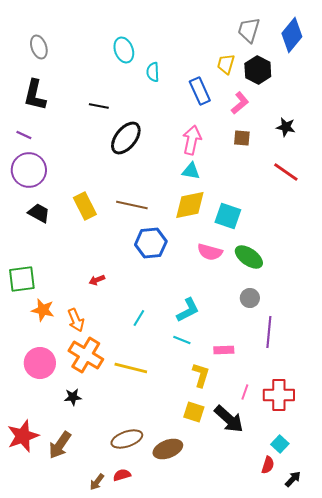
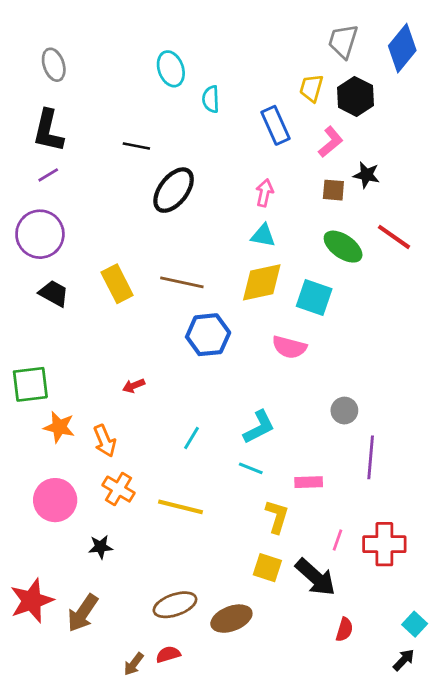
black star: (286, 127) -> (366, 175), moved
purple line: (24, 135) -> (48, 175), moved, turned -56
pink arrow: (192, 140) -> (265, 193), size x0.7
green ellipse: (249, 257) -> (343, 247), moved
orange cross: (86, 355) -> (118, 489), size x0.7
cyan square: (280, 444) -> (415, 624), moved
red semicircle: (268, 465) -> (344, 630), moved

